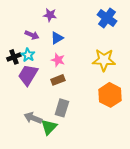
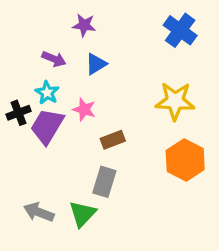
black cross: (14, 57) -> (19, 113), moved
pink star: (58, 60) -> (84, 109), moved
brown rectangle: (58, 80) -> (113, 140), moved
gray arrow: (33, 118) -> (39, 212), moved

